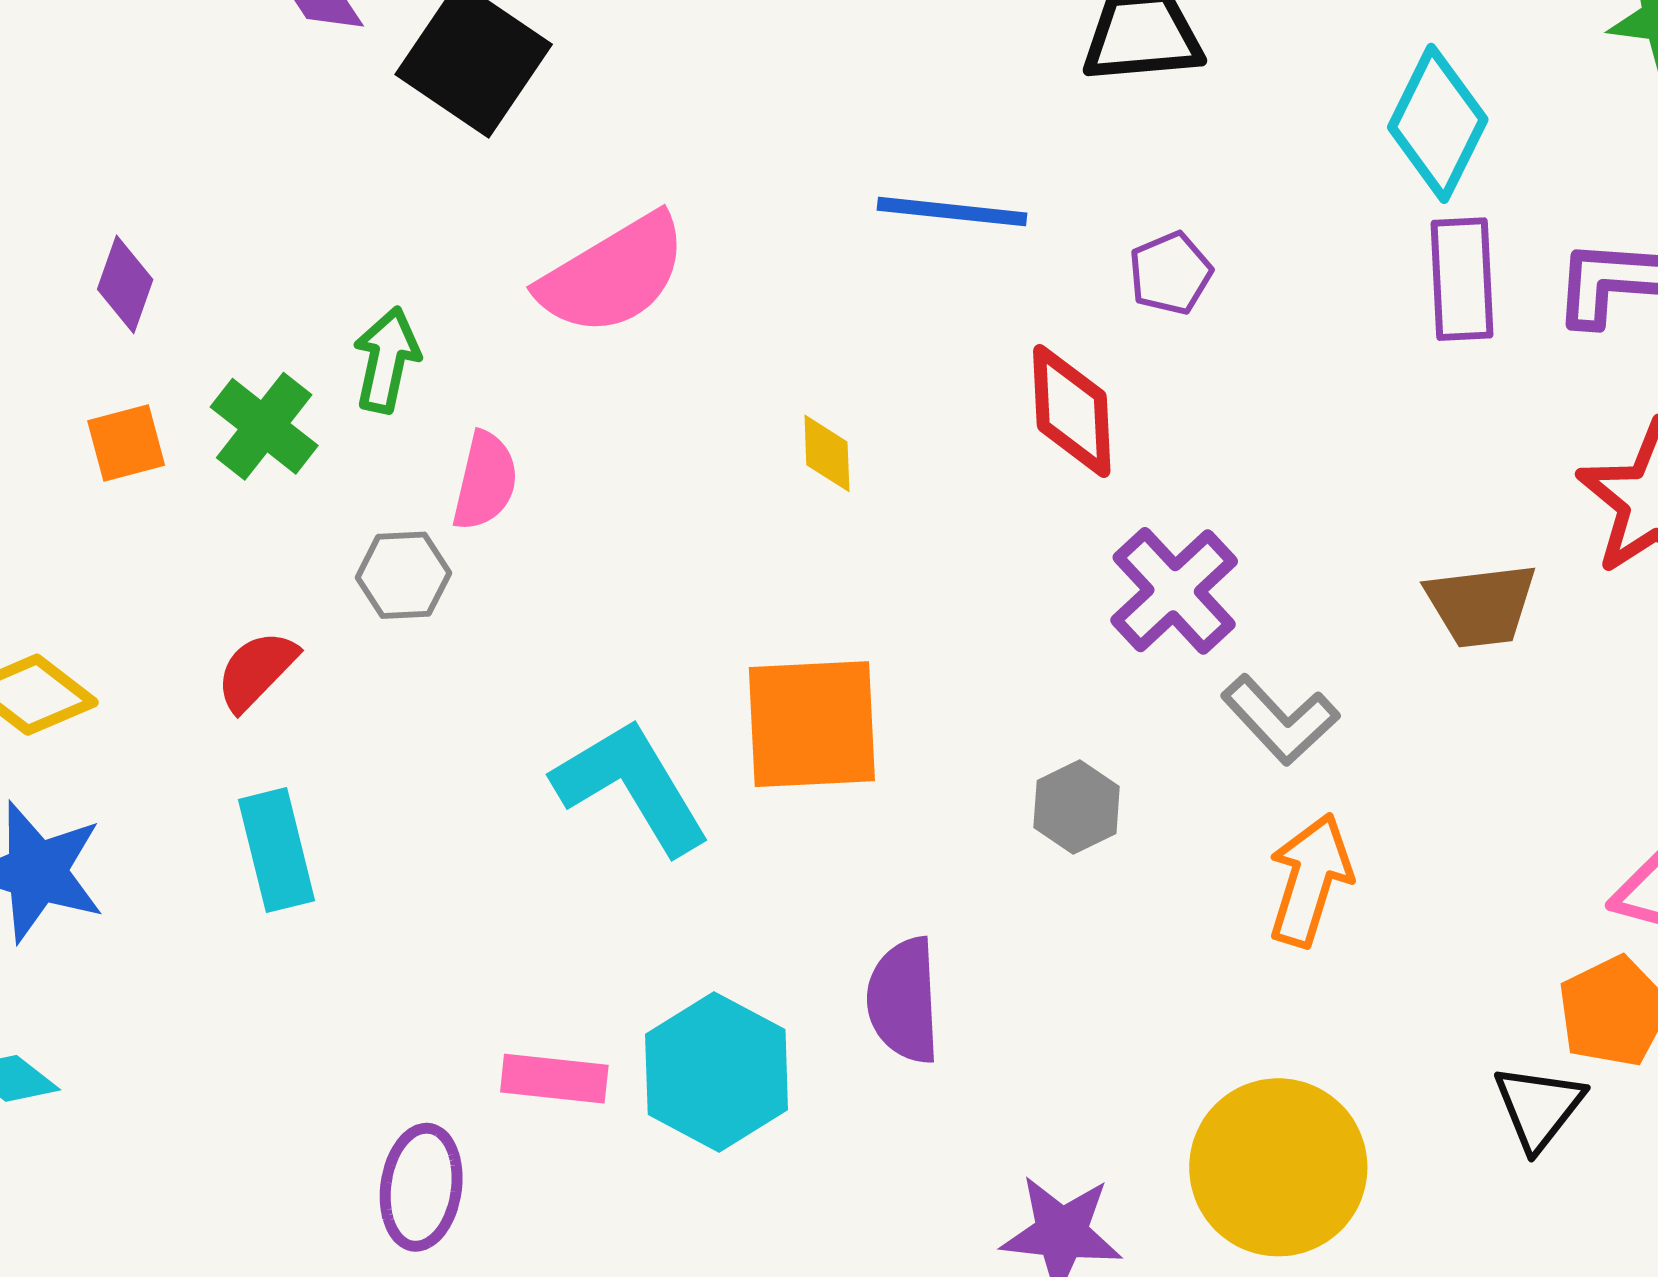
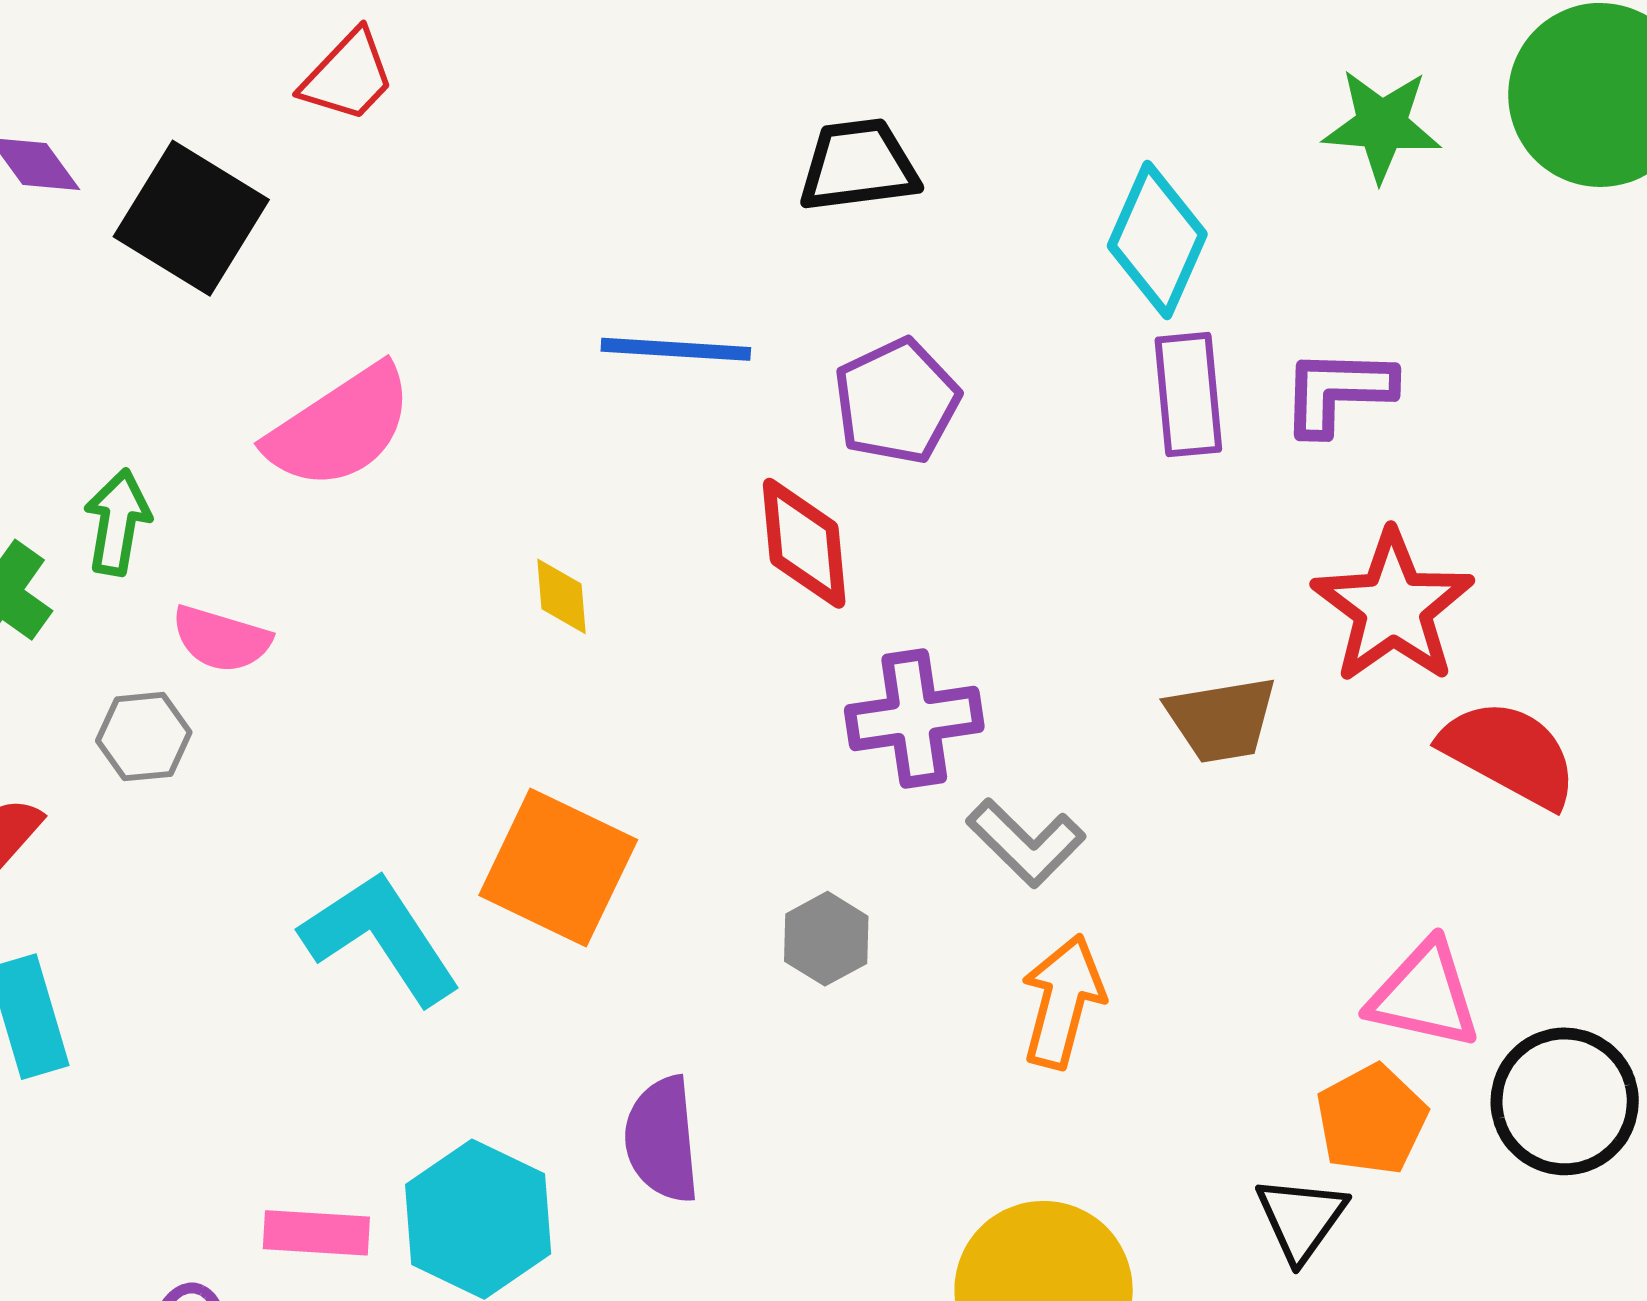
purple pentagon: (1170, 273) -> (897, 401), size x1.5
pink semicircle: (485, 481) -> (221, 639), turned 96
purple cross: (1174, 591) -> (914, 718), turned 37
orange square: (812, 724) -> (558, 867), turned 31

